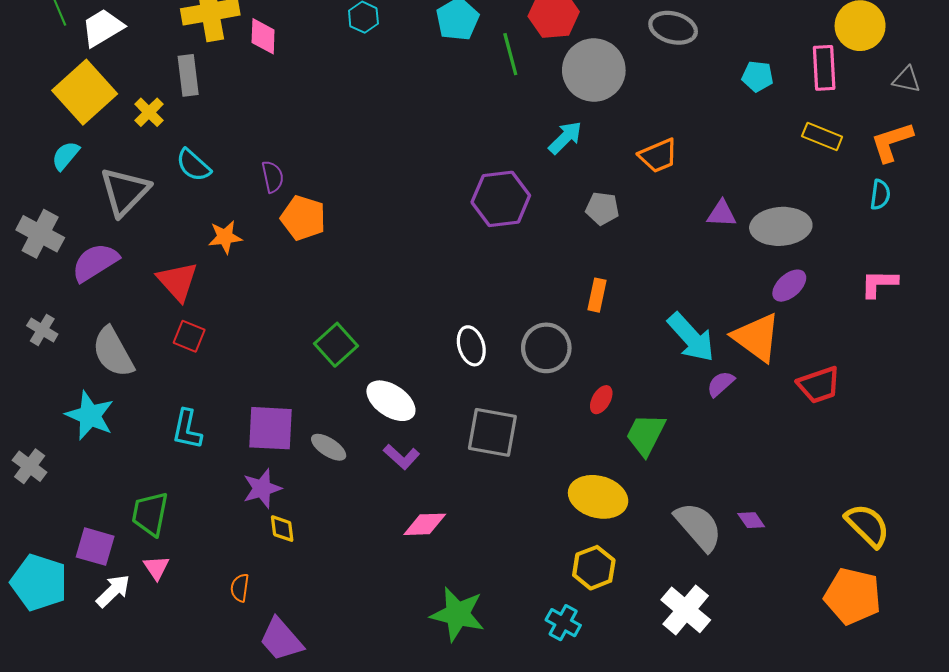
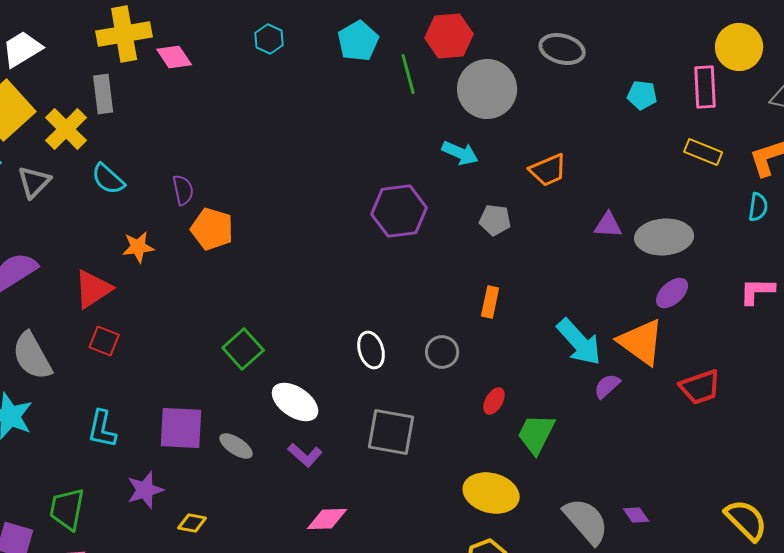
pink diamond: (263, 36) -> (174, 57), turned -36
yellow cross: (149, 112) -> (66, 129), size x1.5
cyan arrow: (565, 138) -> (460, 153), turned 69
gray triangle: (125, 192) -> (34, 182), moved, size x0.7
red triangle: (178, 281) -> (93, 289), turned 39
gray circle: (546, 348) -> (442, 352), size x0.7
purple star: (262, 488) -> (145, 490), moved
yellow diamond: (282, 529) -> (192, 523), turned -72

